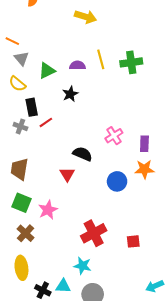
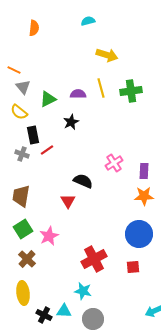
yellow arrow: (86, 17) -> (107, 55), moved
blue circle: (117, 181) -> (139, 234), moved, size x1.4
green square: (21, 203) -> (23, 229), turned 36

